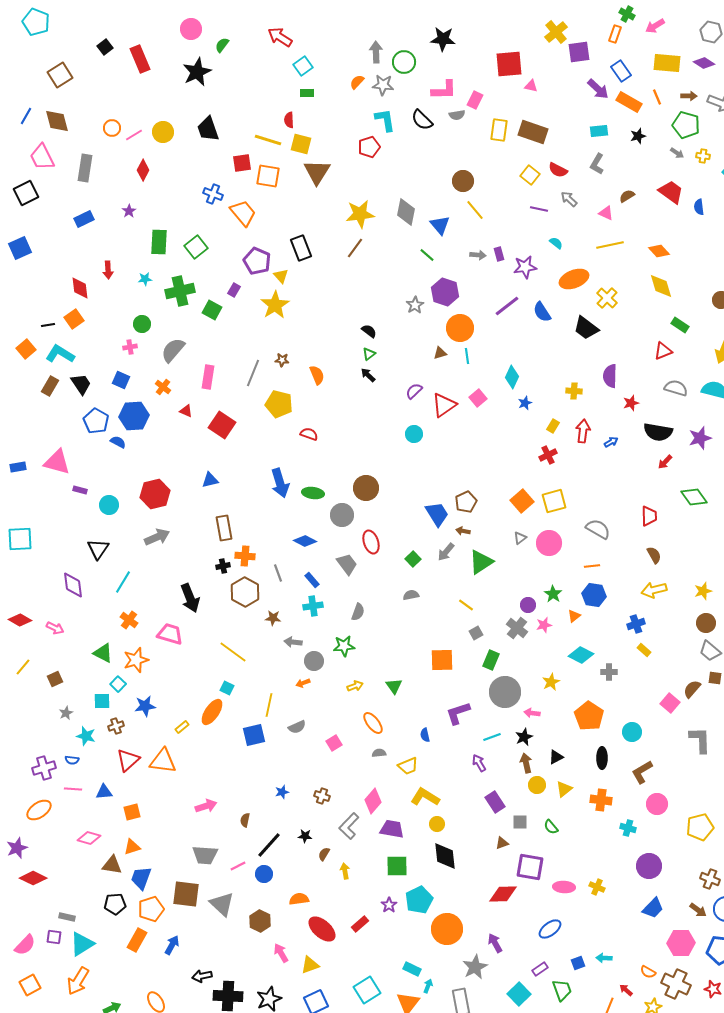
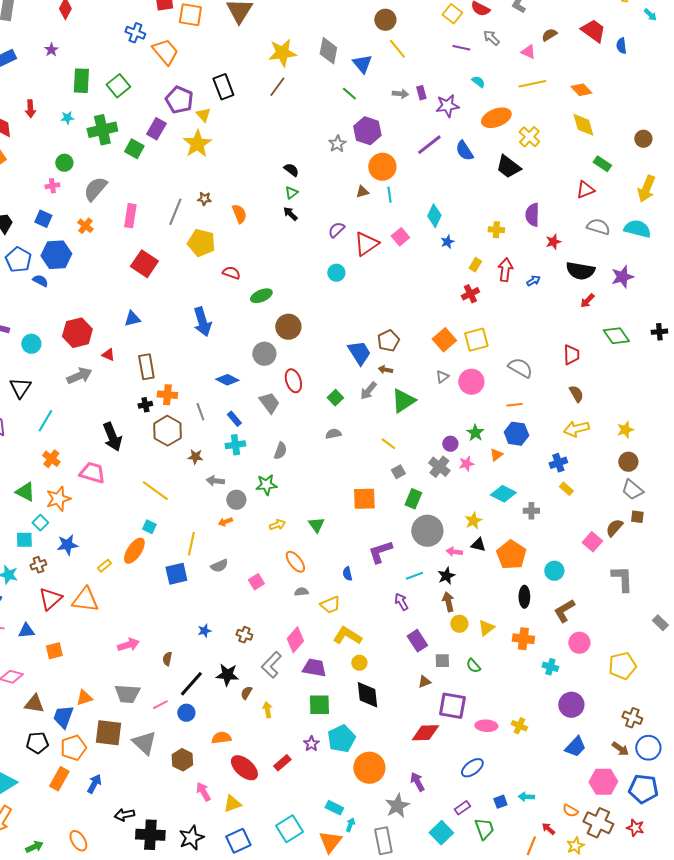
purple rectangle: (234, 290) -> (156, 129), size x1.5
red triangle: (186, 411) -> (108, 355), moved
green ellipse: (313, 493) -> (261, 296), moved, turned -30
black triangle: (556, 757) -> (478, 545), moved, turned 42
black star: (305, 836) -> (227, 675), size x1.6
orange triangle: (132, 847) -> (84, 698), moved

